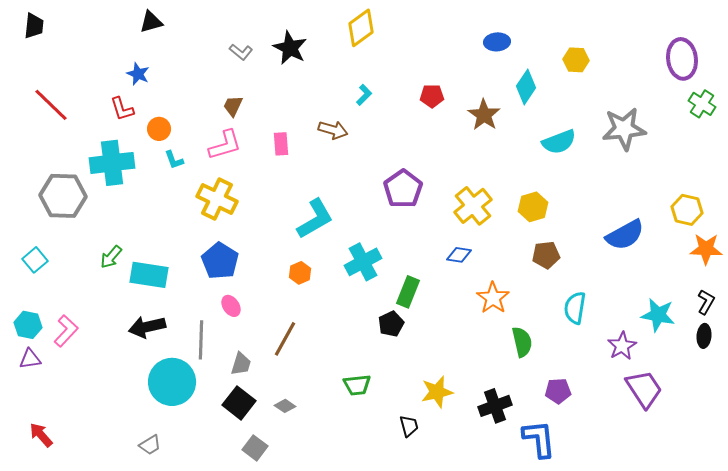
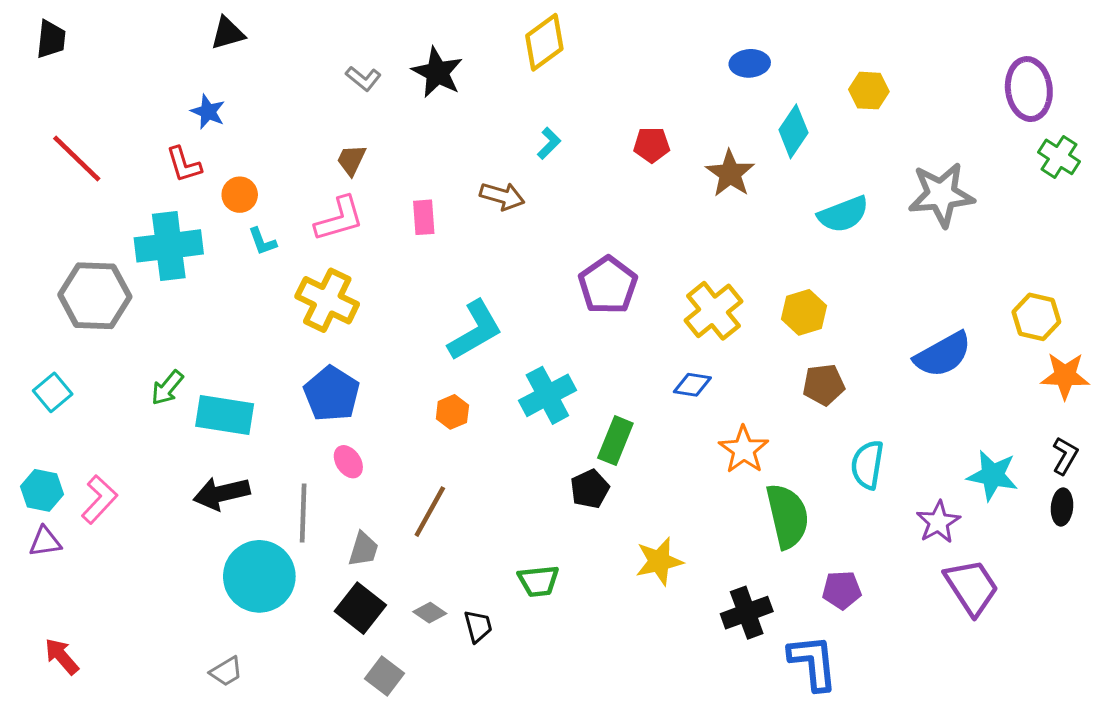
green semicircle: (522, 342) -> (787, 516), size x1.4
yellow star: (437, 392) -> (659, 561), moved
black trapezoid: (409, 426) -> (478, 626), moved

